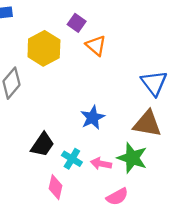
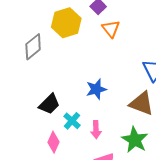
green star: (132, 158) -> (135, 140), moved
pink arrow: (101, 164) -> (96, 130), turned -114

